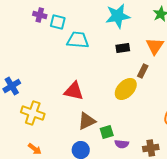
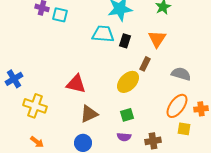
cyan trapezoid: (78, 40) -> (103, 34), moved
black rectangle: (123, 48) -> (125, 41), turned -64
green square: (107, 132) -> (127, 115), moved

